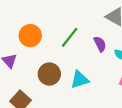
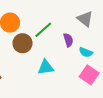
brown circle: (49, 74) -> (23, 43), moved

